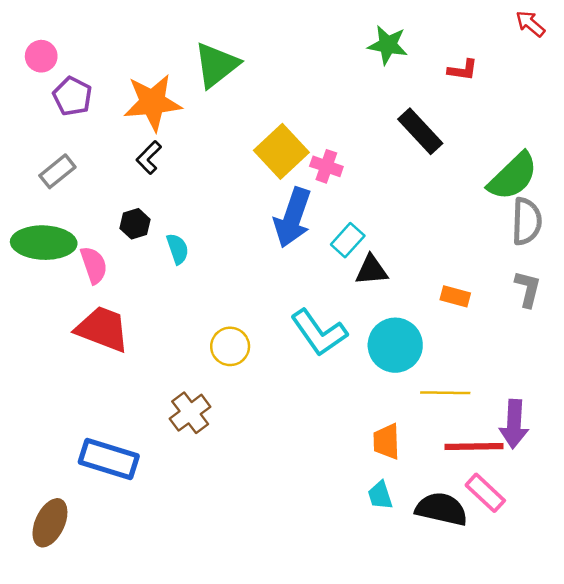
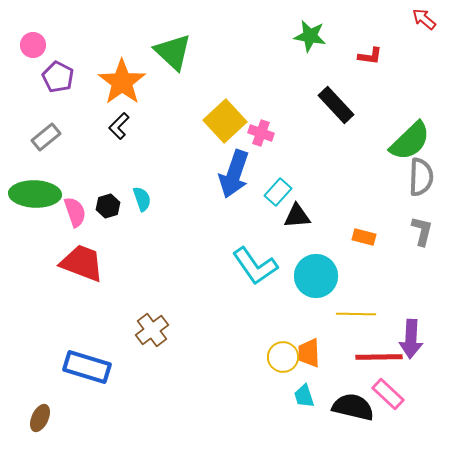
green triangle: (216, 65) -> (173, 52), turned -39
orange star: (153, 102) -> (122, 82), turned -30
black hexagon: (135, 224) -> (108, 206), moved
yellow circle: (230, 346) -> (283, 357), moved
brown ellipse: (50, 523) -> (40, 418), size x0.7

